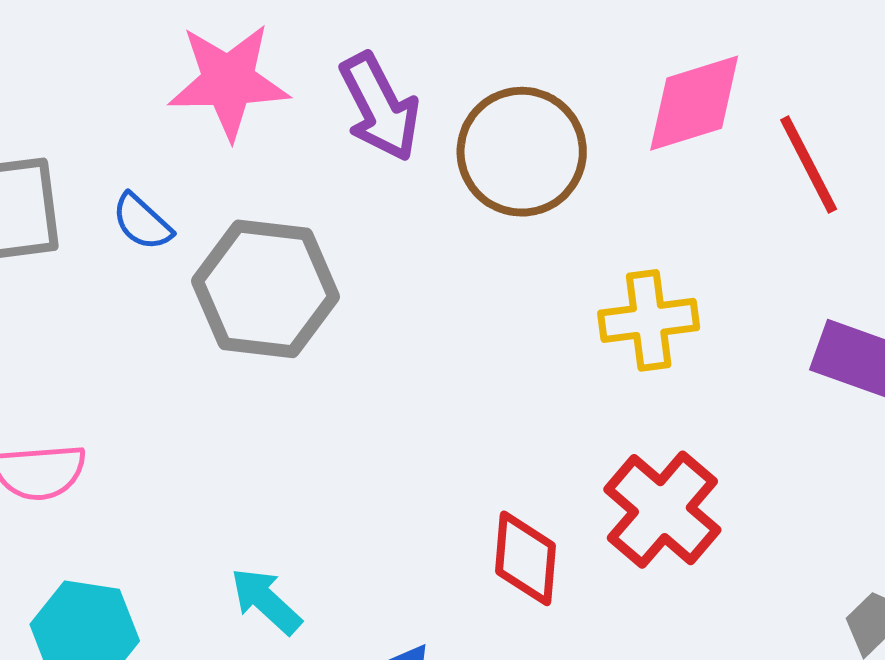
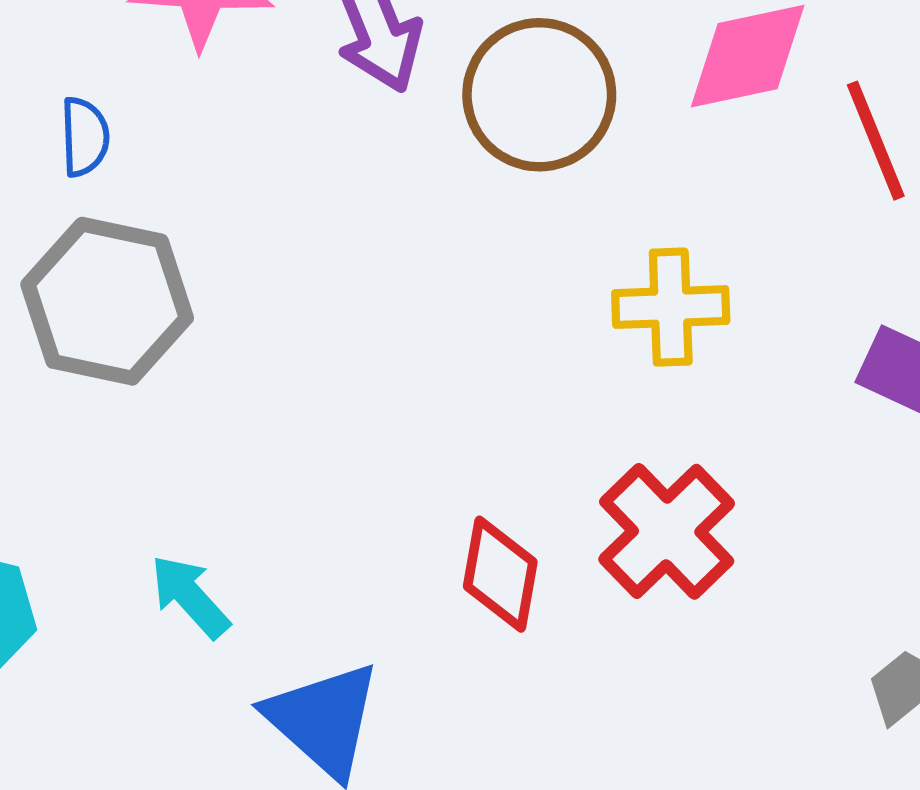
blue semicircle: (142, 222) -> (85, 137), turned -140
gray hexagon: (266, 289) -> (107, 301), moved

